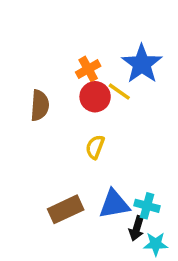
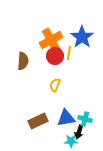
orange cross: (88, 69) -> (51, 40), size x1.6
yellow line: (119, 92) -> (69, 53), turned 64
cyan star: (156, 244) -> (71, 141), moved

